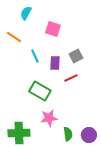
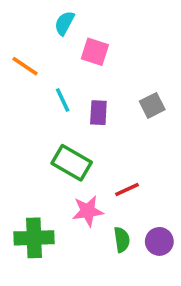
cyan semicircle: (26, 13) -> (64, 23), moved
gray square: (76, 56) -> (152, 105), moved
red line: (71, 78) -> (127, 190), moved

